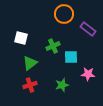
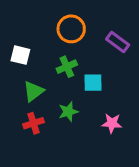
orange circle: (64, 14) -> (71, 29), moved
pink star: (88, 74) -> (112, 123), moved
green star: (62, 85) -> (68, 112), moved

